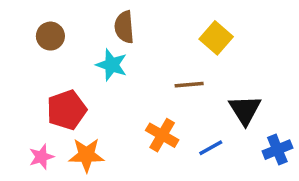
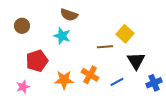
brown semicircle: (124, 27) -> (69, 15), turned -66
brown circle: (50, 36) -> (22, 26), moved
yellow square: (216, 38) -> (125, 34), moved
orange star: (86, 155) -> (64, 80), moved

